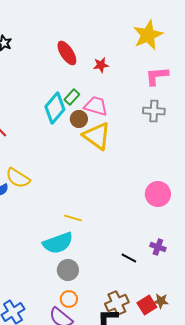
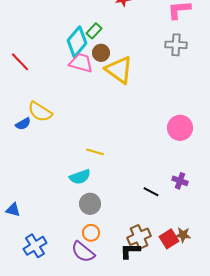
pink trapezoid: (96, 106) -> (81, 63), moved
cyan semicircle: (58, 243) -> (80, 177), size x0.7

